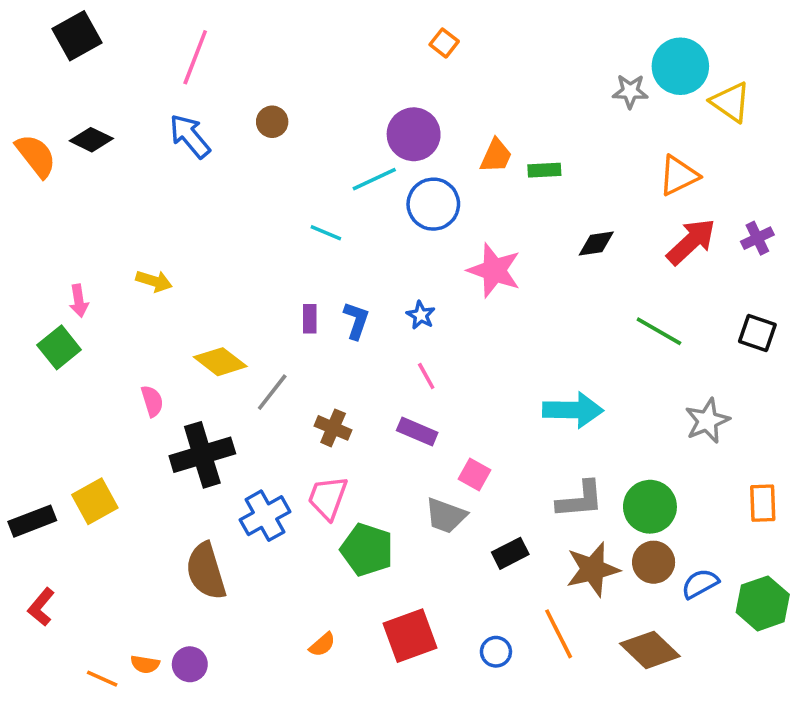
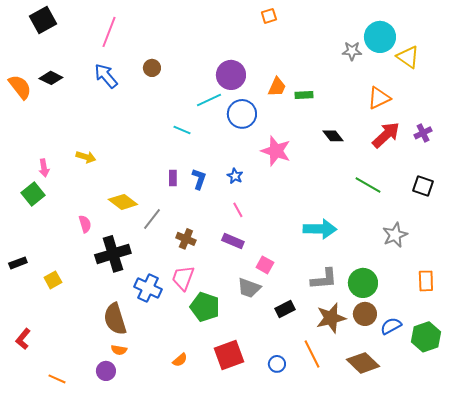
orange square: (444, 43) -> (269, 16), moved, turned 35
black diamond: (596, 244) -> (333, 136), turned 60
yellow square: (95, 501) -> (53, 280), size x0.7
blue cross: (265, 516) -> (148, 288), turned -36
black rectangle: (32, 521) -> (18, 263), moved, size x0.7
orange semicircle: (145, 664) -> (119, 350), moved

